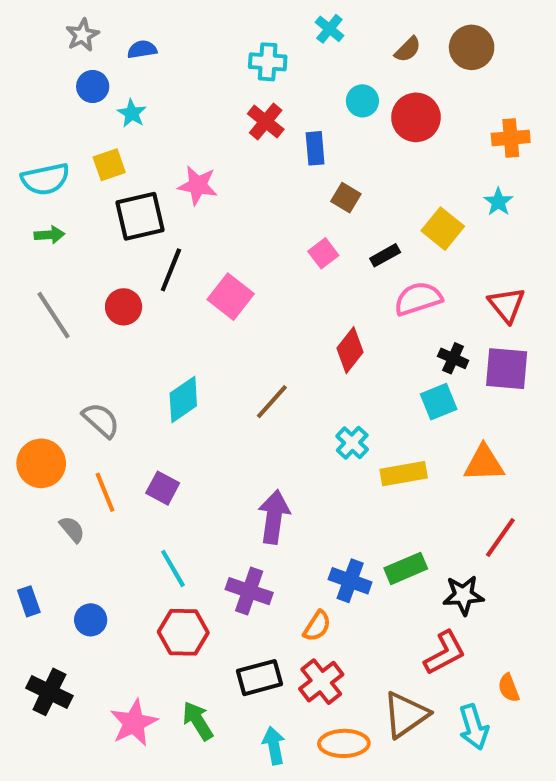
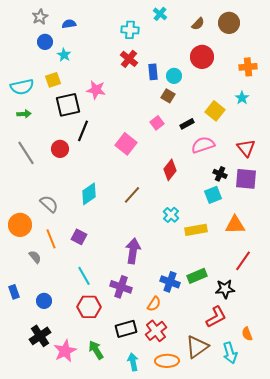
cyan circle: (362, 101) -> (174, 76), moved
pink square: (231, 297) -> (126, 144), moved
black cross: (49, 692) -> (40, 336), moved, turned 30

